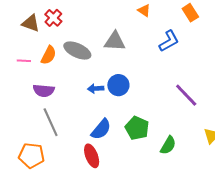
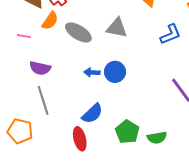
orange semicircle: (49, 55) -> (50, 21), moved
green pentagon: (137, 128) -> (127, 132), moved
green semicircle: (168, 145) -> (157, 138), turned 42

